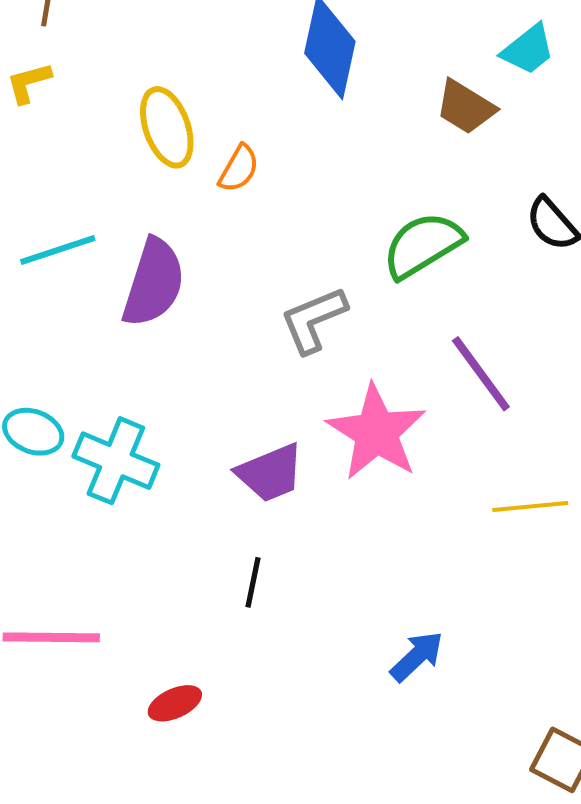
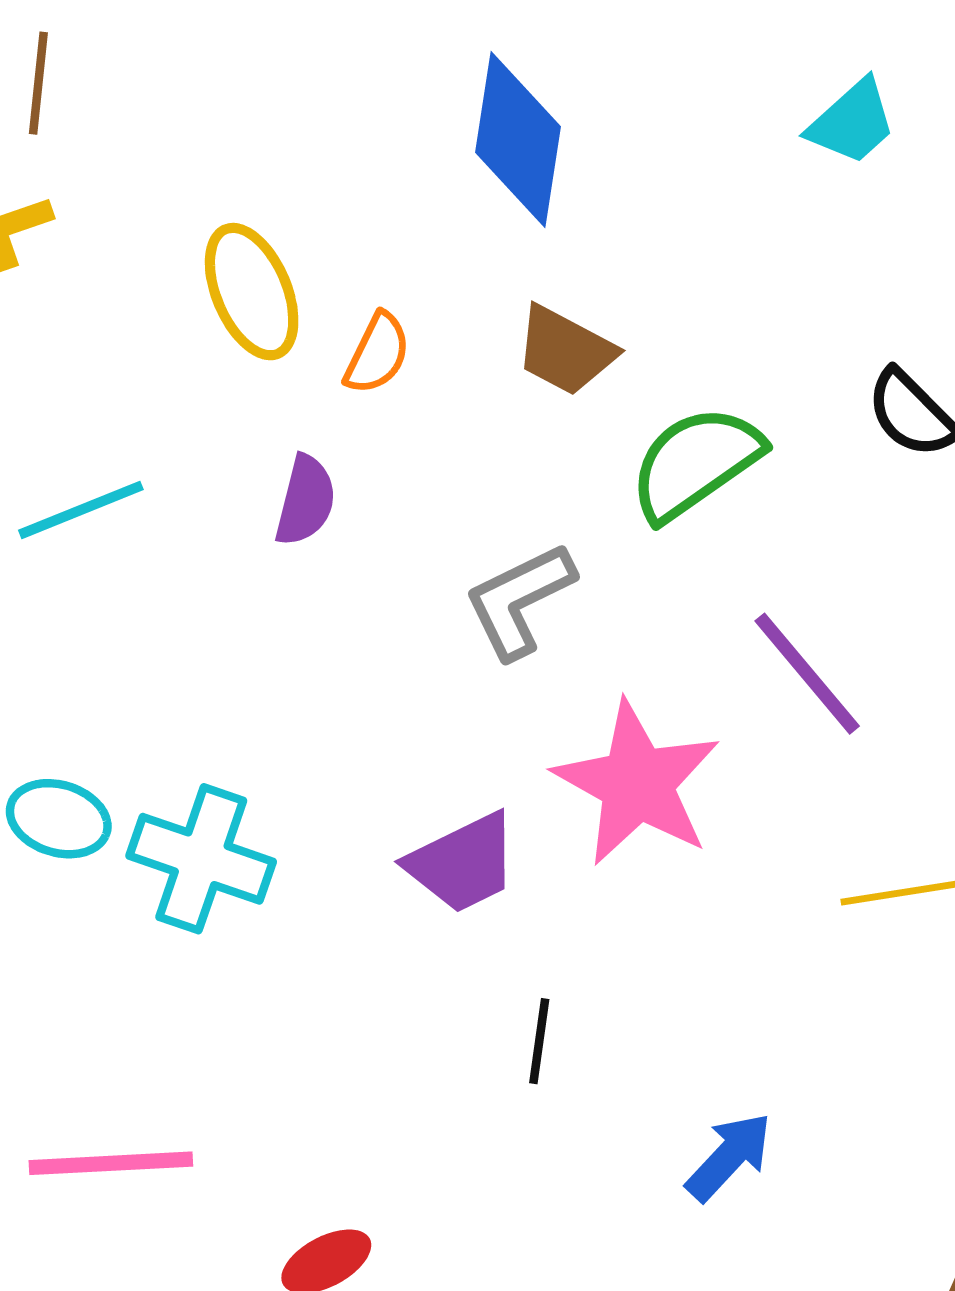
brown trapezoid: (465, 107) -> (565, 351), moved
purple semicircle: (154, 283) -> (305, 500), moved, size x0.6
black line: (253, 582) -> (539, 1041), moved

